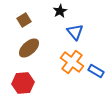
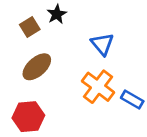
black star: (60, 11) -> (57, 14), moved

